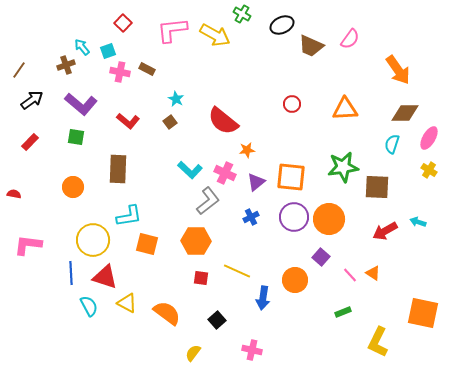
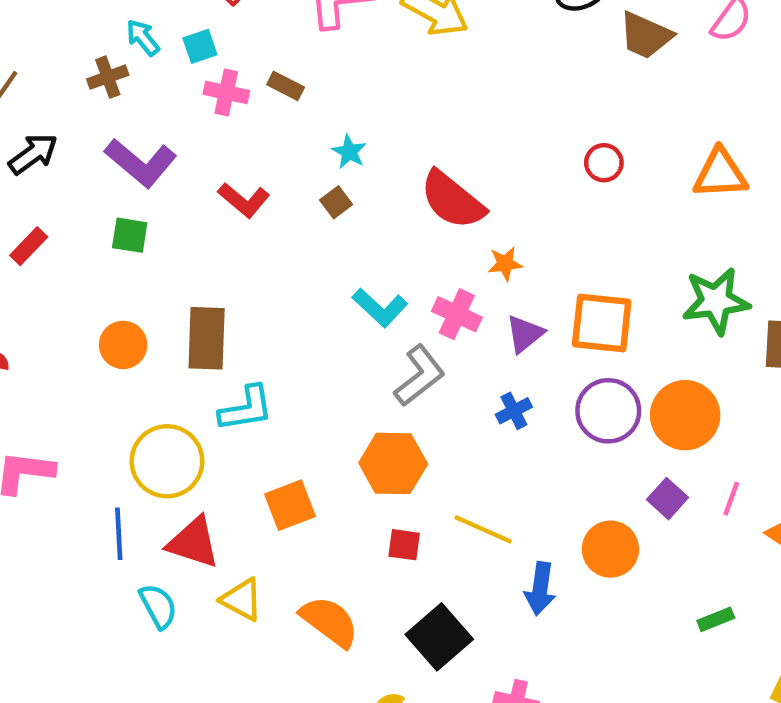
brown rectangle: (118, 169) -> (207, 338), moved
orange square: (147, 244) -> (290, 505), moved, turned -35
pink line: (350, 275) -> (731, 499), moved, turned 63
black square: (217, 320) -> (439, 637), size x1.6

